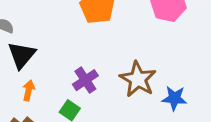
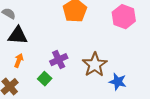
black triangle: (22, 55) -> (18, 35), turned 45

